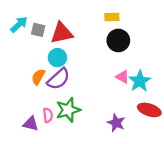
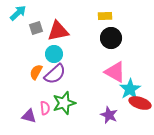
cyan arrow: (19, 24) -> (18, 13), moved
gray square: (38, 30) -> (36, 28), turned -32
pink triangle: (123, 77) -> (115, 72), size x1.6
cyan star: (140, 81) -> (130, 89), moved

